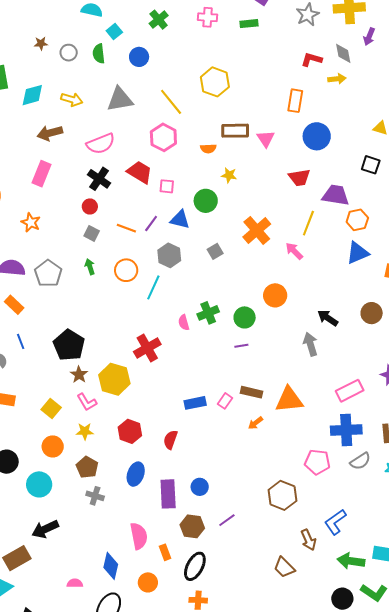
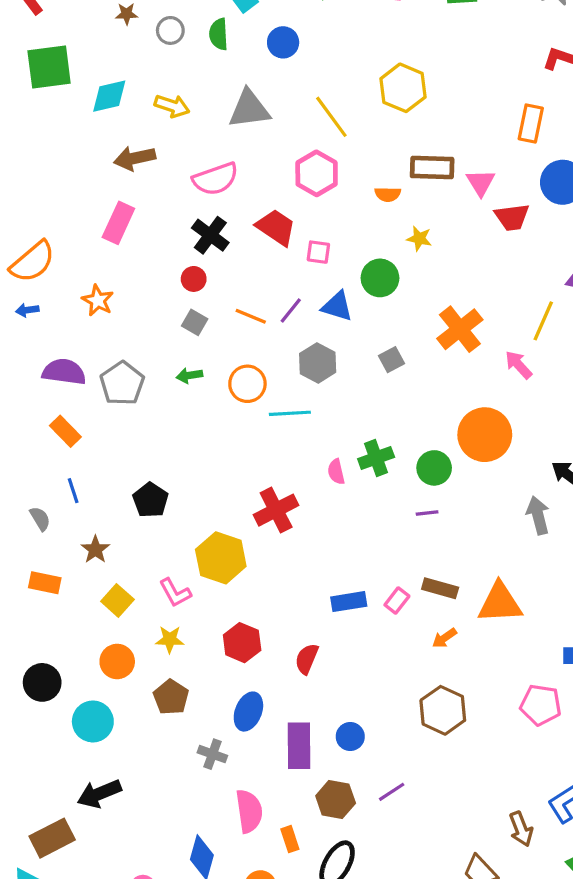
red trapezoid: (299, 178) -> (512, 217), moved
green arrow: (90, 267) -> (189, 375), turned -84
cyan line: (153, 287) -> (290, 413), turned 60
orange circle: (275, 295) -> (485, 435), size x1.4
black pentagon: (69, 345) -> (150, 500), size x0.7
brown star: (79, 375) -> (95, 550), moved
brown hexagon: (282, 495) -> (443, 710), moved
gray cross: (95, 496) -> (212, 754), moved

